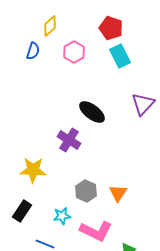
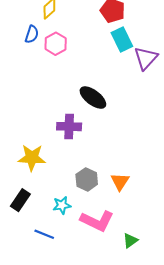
pink hexagon: (74, 52) -> (56, 44), moved
purple triangle: (143, 104) -> (146, 58), moved
purple cross: (69, 140) -> (69, 127), turned -30

